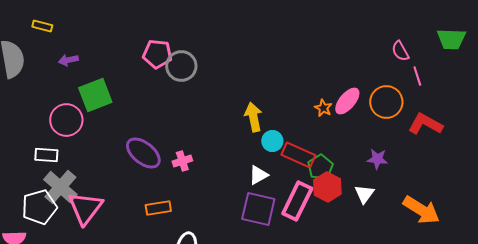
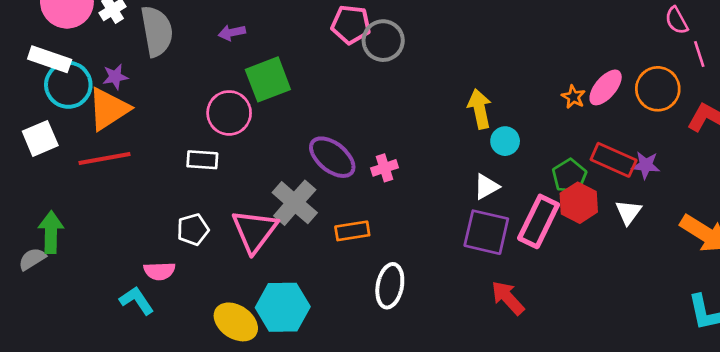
red rectangle: (298, 155) -> (614, 160), moved
gray cross: (60, 187) -> (295, 203), moved
white pentagon: (39, 207) -> (193, 229), size x0.7

